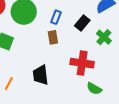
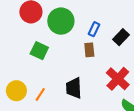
red cross: (82, 63) -> (118, 79), turned 30

